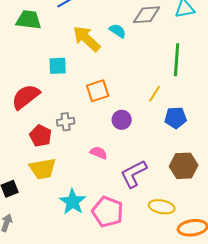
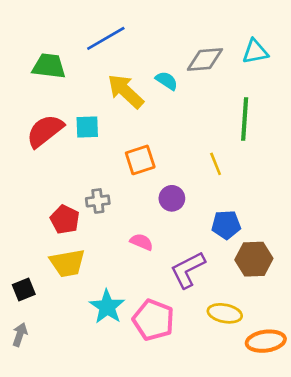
yellow line: (155, 94) -> (216, 164), turned -54
red semicircle: (26, 97) -> (45, 131), moved
blue pentagon: (176, 118) -> (226, 225), moved

